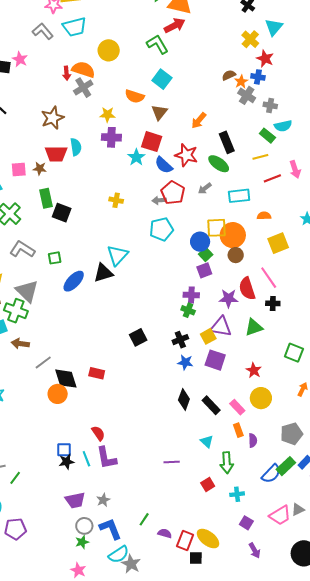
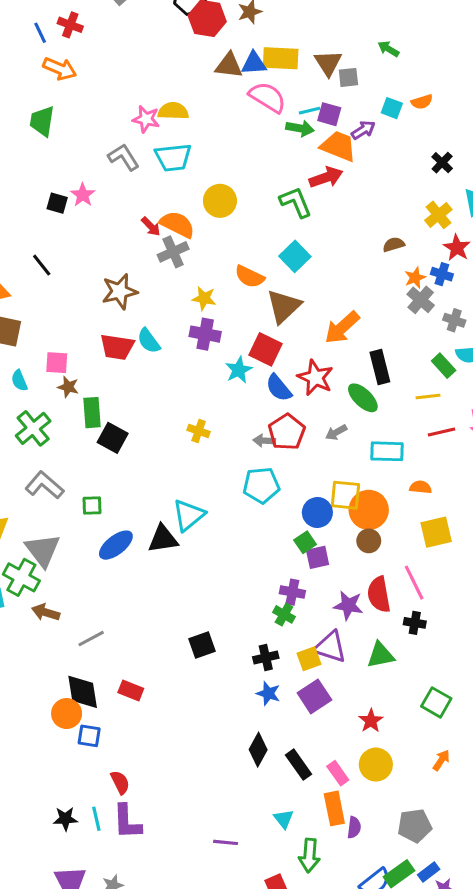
red arrow: (67, 73) -> (151, 226), turned -48
brown semicircle: (229, 75) -> (394, 244), moved
brown triangle: (159, 112) -> (284, 306), size x1.4
orange arrow: (199, 121) -> (342, 328), size x1.4
cyan semicircle: (76, 147) -> (149, 341), turned 144
brown star: (40, 169) -> (68, 387), moved
green square: (206, 254) -> (305, 542), moved
brown arrow: (20, 344) -> (46, 612), moved
purple square: (215, 360) -> (314, 696), turned 30
gray line: (43, 363) -> (91, 639), moved
orange rectangle: (238, 430) -> (334, 808), size x1.5
blue square: (64, 450) -> (89, 736), moved

